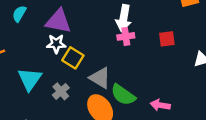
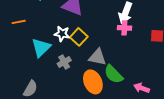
white star: (56, 44) -> (62, 34), moved
gray triangle: (100, 78) -> (98, 57), turned -30

